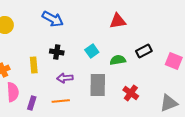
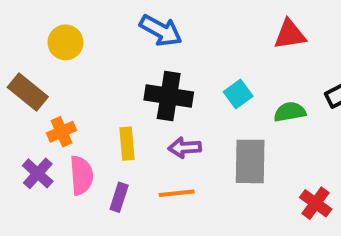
black cross: (57, 52) -> (169, 96), size x1.6
yellow rectangle: (34, 65) -> (127, 144), moved
red cross: (131, 93) -> (316, 203), moved

